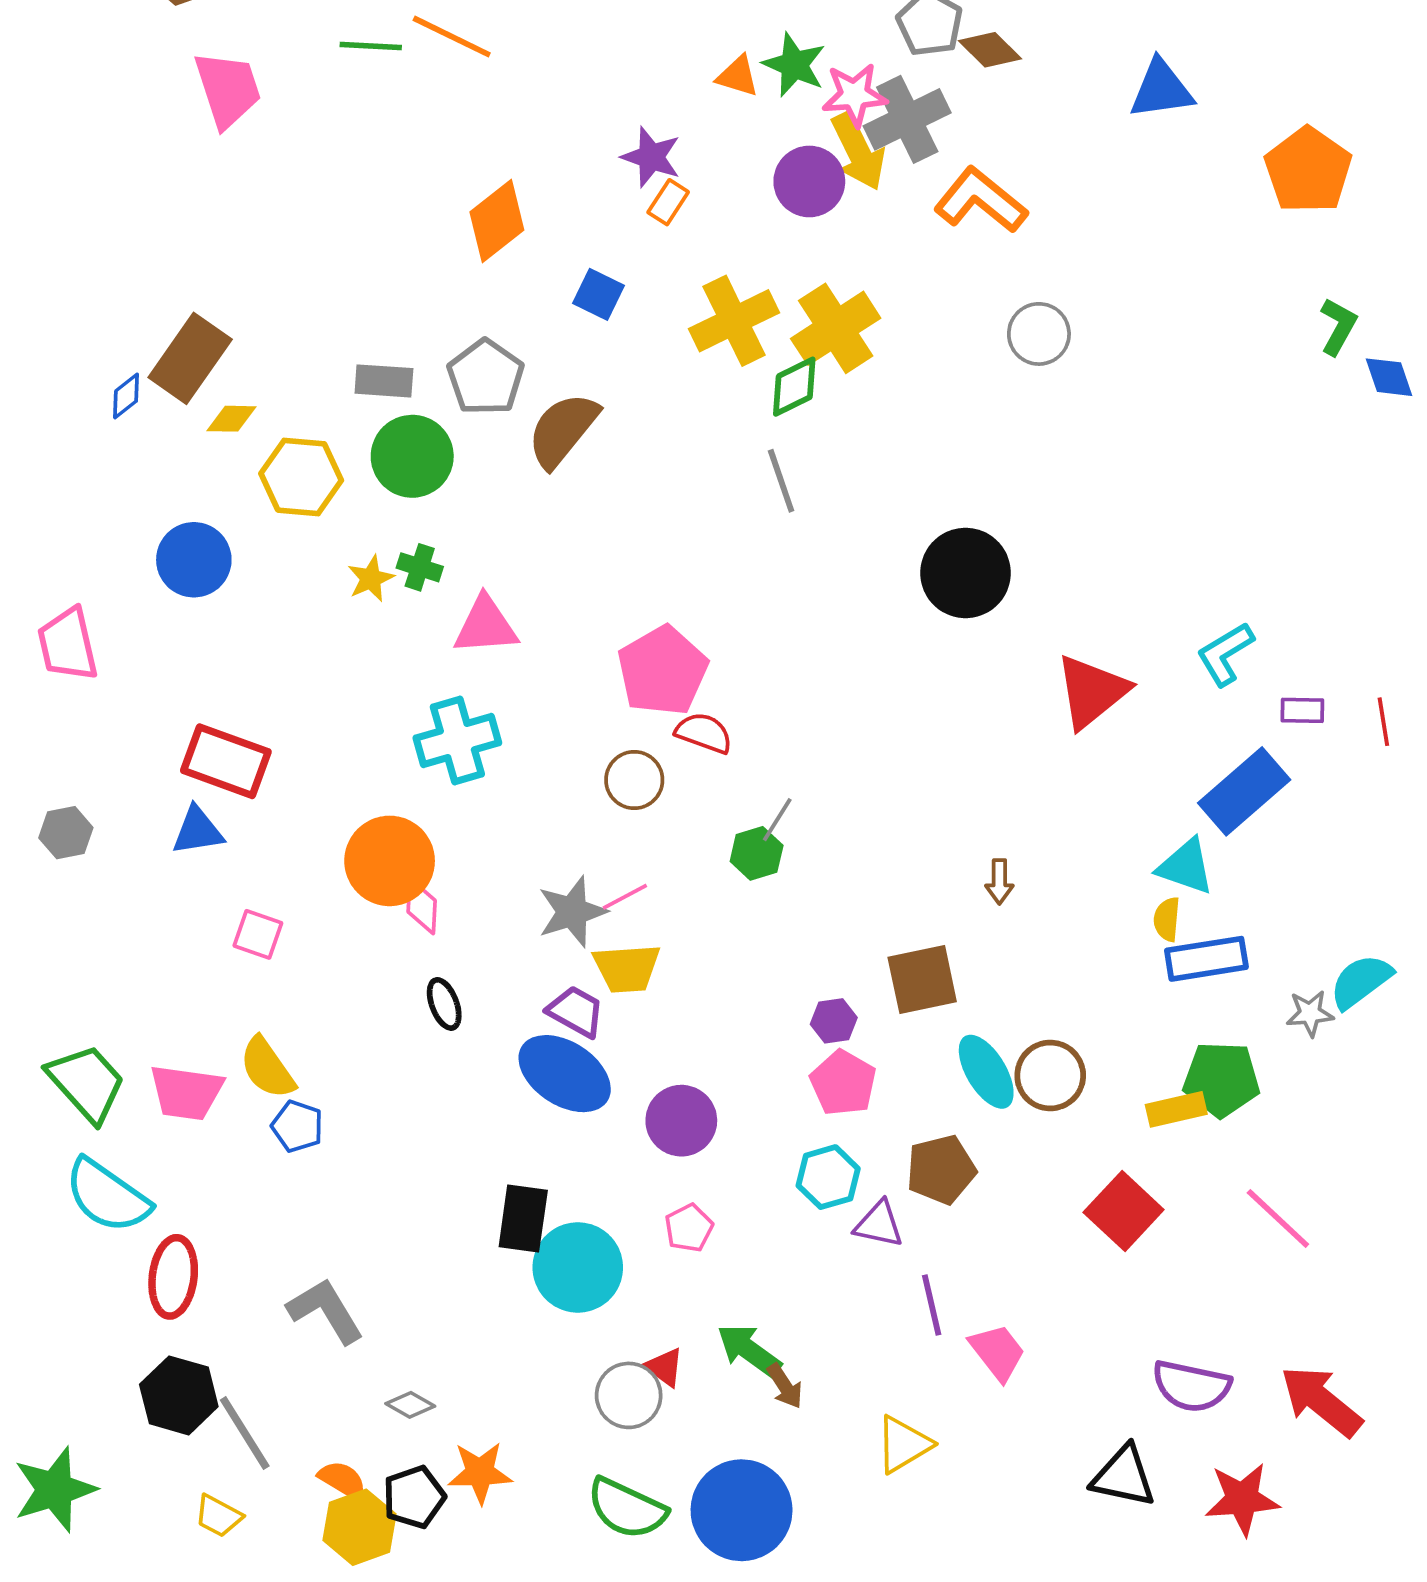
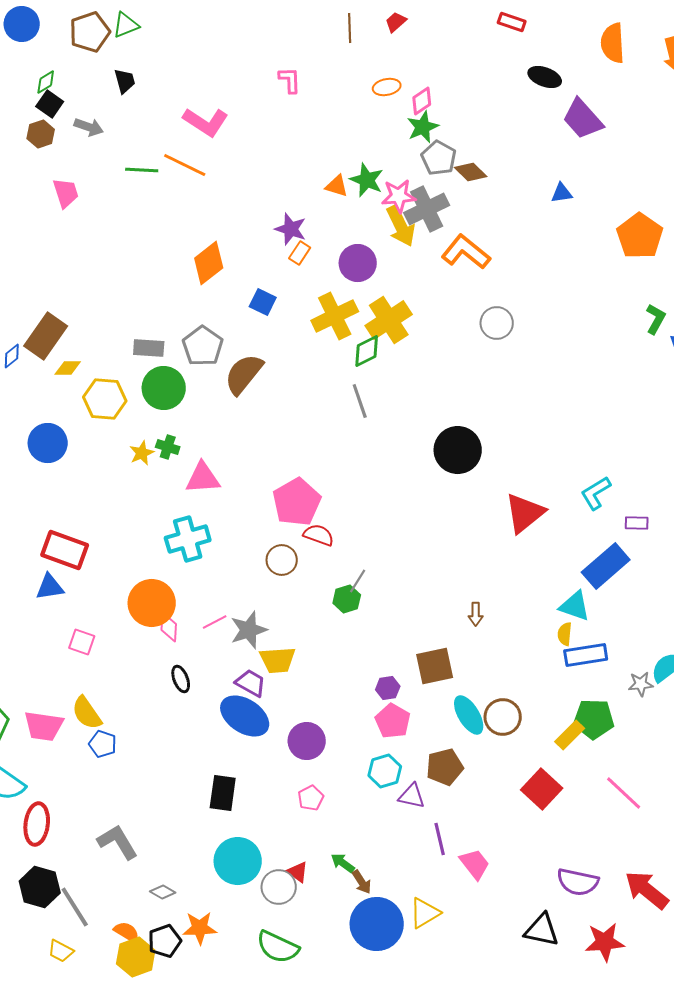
pink trapezoid: (228, 89) -> (66, 193), size x0.7
blue triangle: (1161, 89) -> (562, 193), size x0.6
purple circle: (809, 181) -> (358, 263), moved
pink line: (625, 897) -> (215, 622), moved
yellow rectangle: (1176, 1109) -> (570, 735), turned -32
cyan circle: (578, 1267) -> (238, 861), moved
green arrow: (749, 1350) -> (343, 863), size x0.7
blue circle: (742, 1510) -> (377, 924), moved

